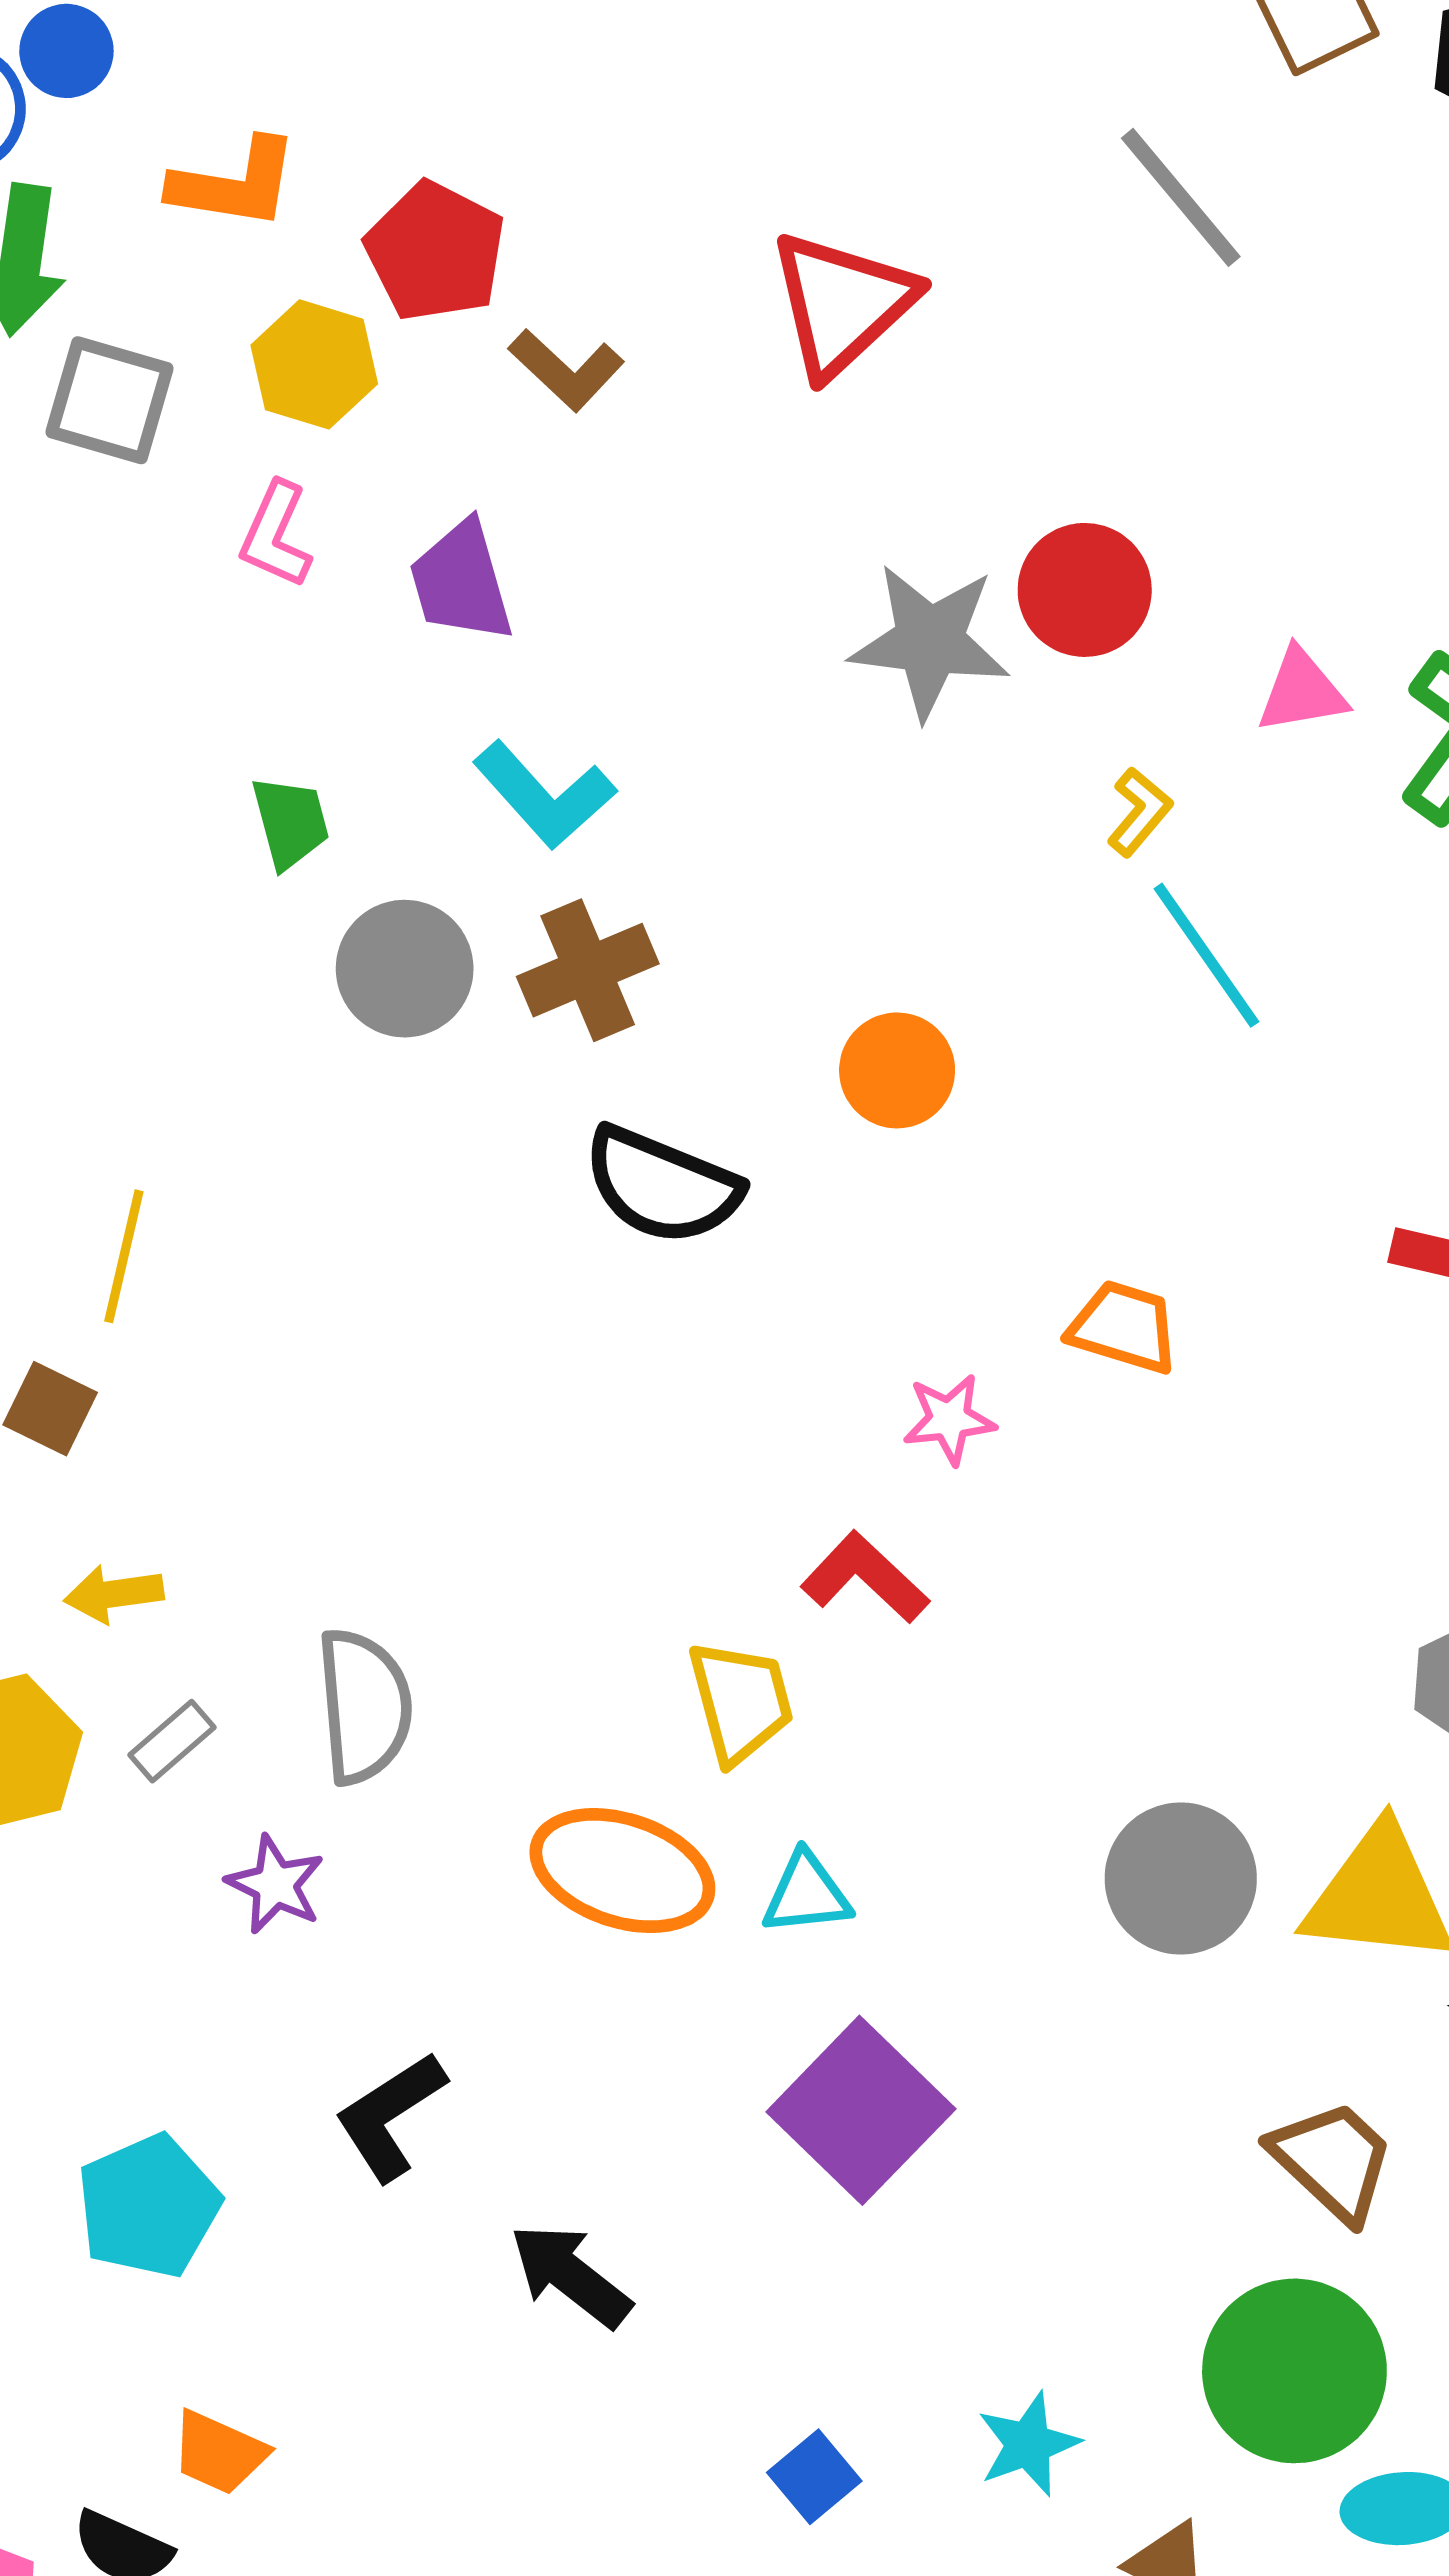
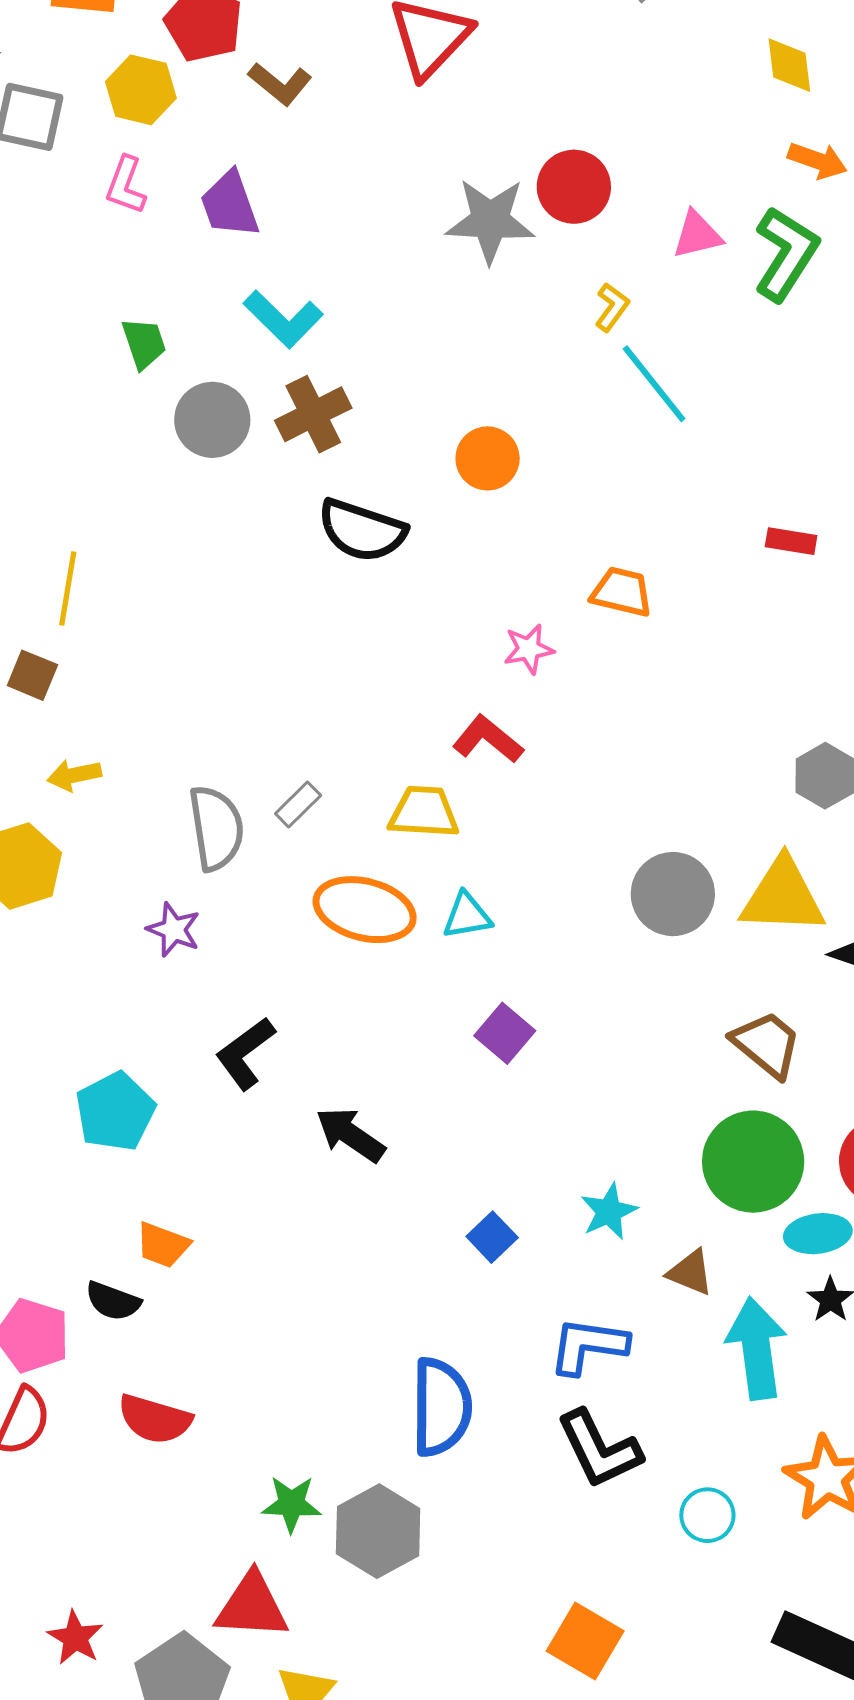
yellow trapezoid: (741, 1702) -> (424, 812), turned -68
gray rectangle: (172, 1741) -> (298, 805), moved
purple square: (861, 2110) -> (505, 1033), size x0.6

